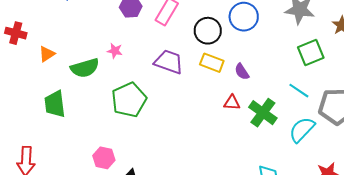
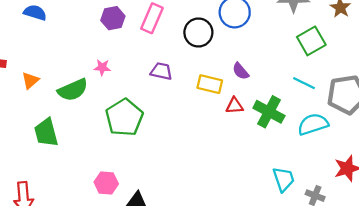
purple trapezoid: (169, 62) -> (161, 71), size x0.7
yellow rectangle: (212, 63) -> (210, 84), moved
cyan semicircle: (302, 130) -> (313, 124), turned 36

